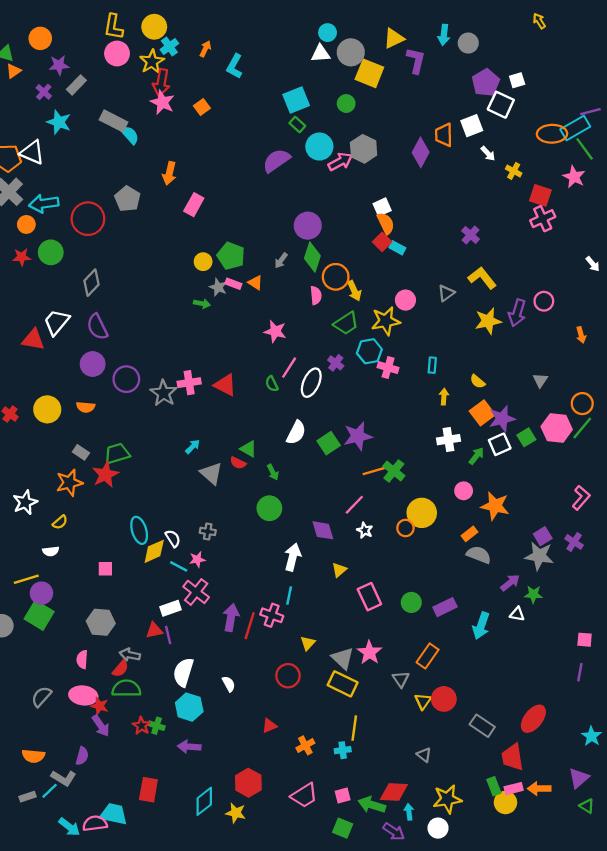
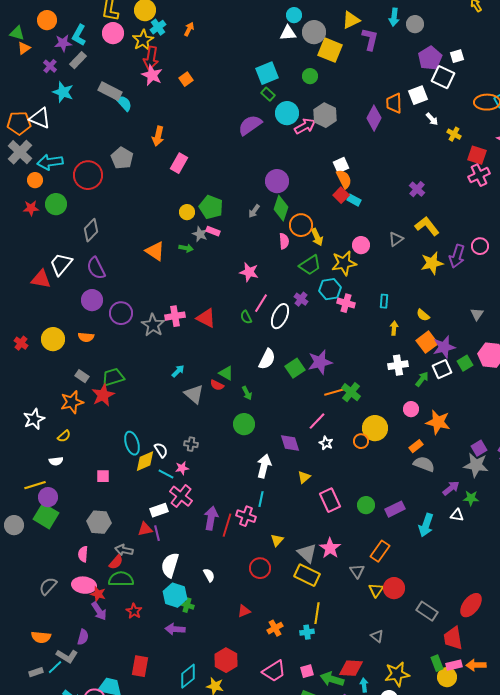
cyan L-shape: (234, 66) -> (79, 35), moved
orange triangle: (255, 283) -> (155, 251), moved, size x1.5
green cross: (157, 726) -> (187, 605), moved

